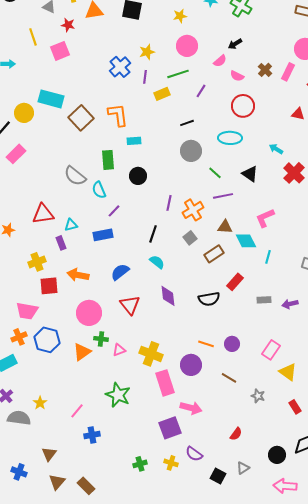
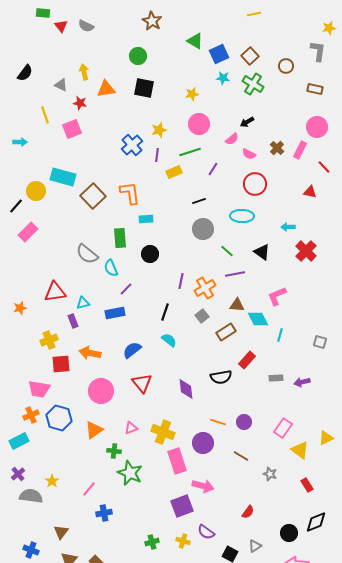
cyan arrow: (276, 149) -> (288, 227), turned -32
purple diamond: (168, 296) -> (186, 389), moved
green cross: (101, 339) -> (114, 451), moved

